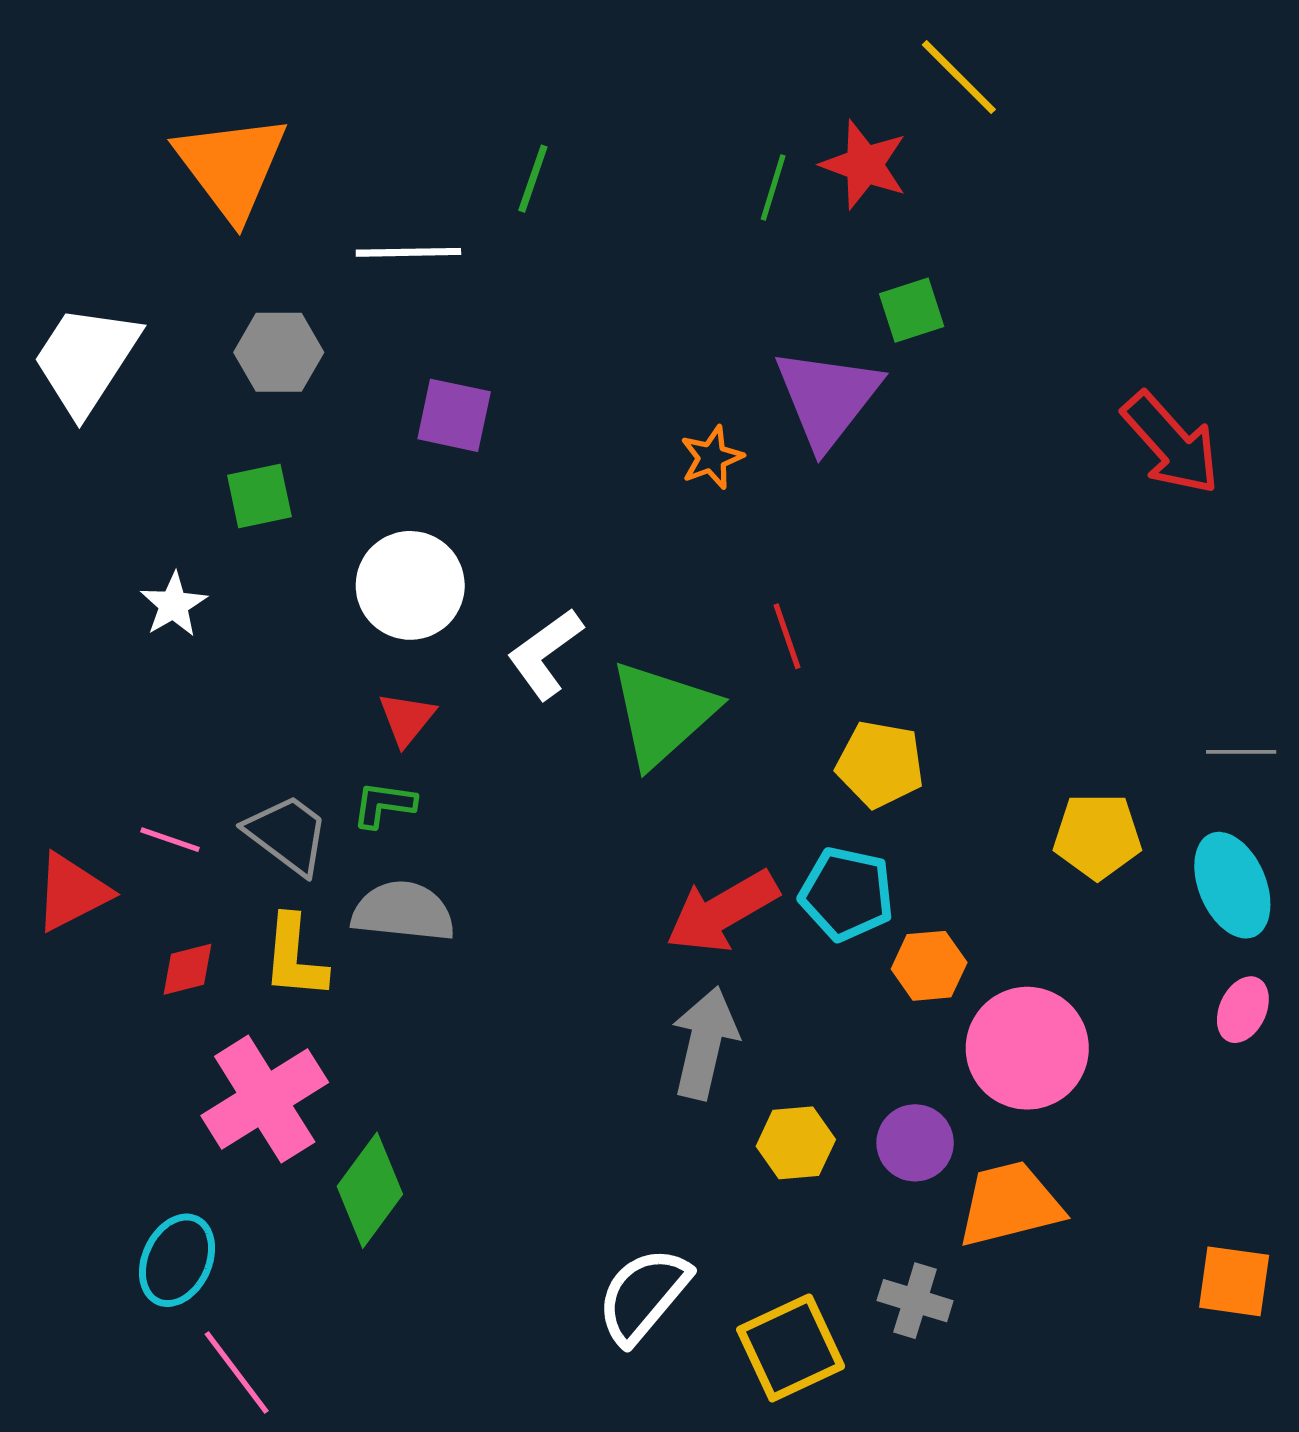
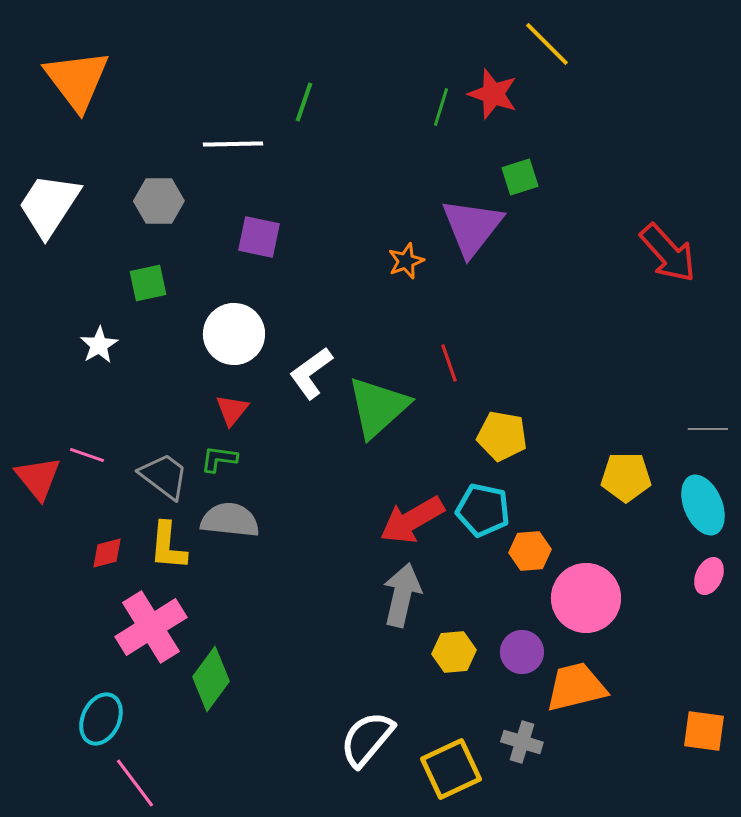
orange triangle: (231, 166) -> (77, 80), moved
pink line: (170, 840) -> (87, 455), moved
red triangle: (72, 892) -> (38, 478), moved, turned -42

